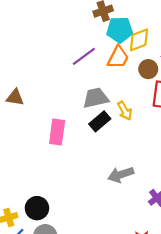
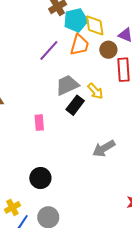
yellow diamond: (139, 40) -> (95, 25), turned -65
pink rectangle: (57, 132) -> (39, 123), size x0.7
black circle: (37, 208) -> (40, 178), moved

